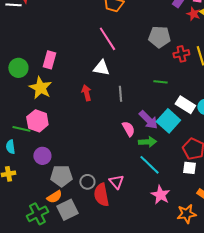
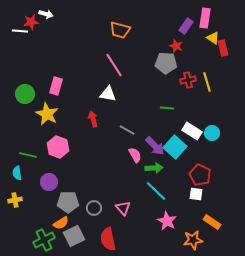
red star: (193, 14) -> (176, 46), moved
gray line: (120, 94) -> (127, 130), moved, turned -56
pink hexagon: (37, 121) -> (58, 147), moved
red semicircle: (101, 195) -> (108, 239), moved

